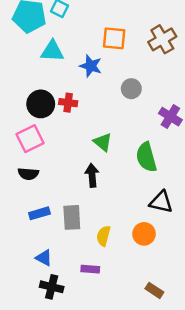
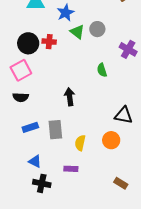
blue star: (91, 66) -> (66, 13), turned 30
green triangle: (103, 142) -> (77, 32), moved
green semicircle: (146, 157) -> (102, 70), moved, size x0.6

